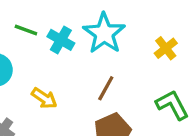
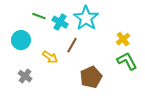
yellow cross: (166, 48) -> (123, 39), moved
brown line: (106, 88) -> (72, 45), moved

